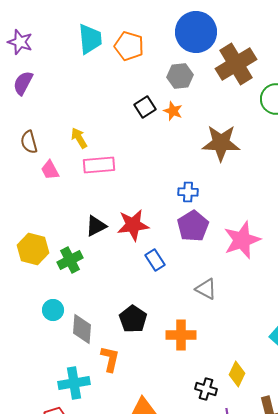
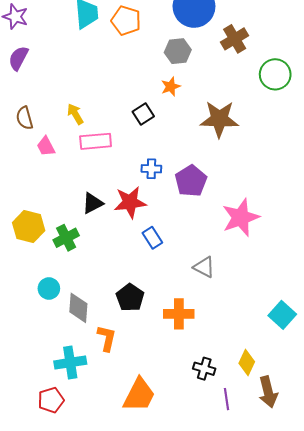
brown cross: (236, 64) -> (235, 39), size x0.7
black square: (145, 107) -> (143, 114), moved
orange star: (173, 111) -> (171, 87), turned 30
blue cross: (188, 192) -> (151, 169), moved
purple pentagon: (193, 226) -> (191, 181), moved
yellow diamond: (237, 374) -> (247, 363), moved

